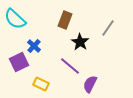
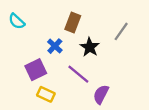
cyan semicircle: (15, 19) -> (17, 21), size x0.7
blue cross: (34, 46) -> (55, 46), moved
purple square: (19, 62) -> (36, 70), moved

